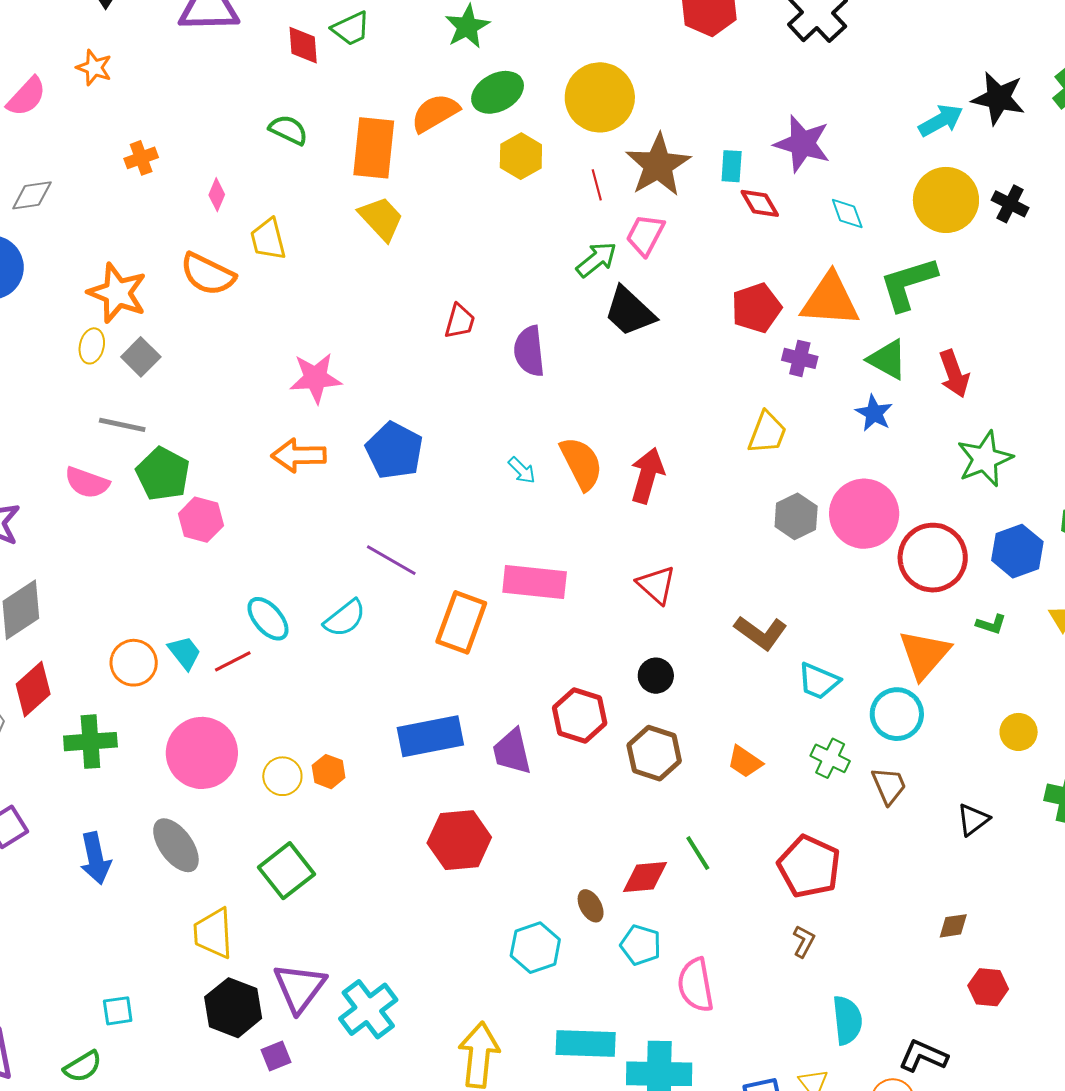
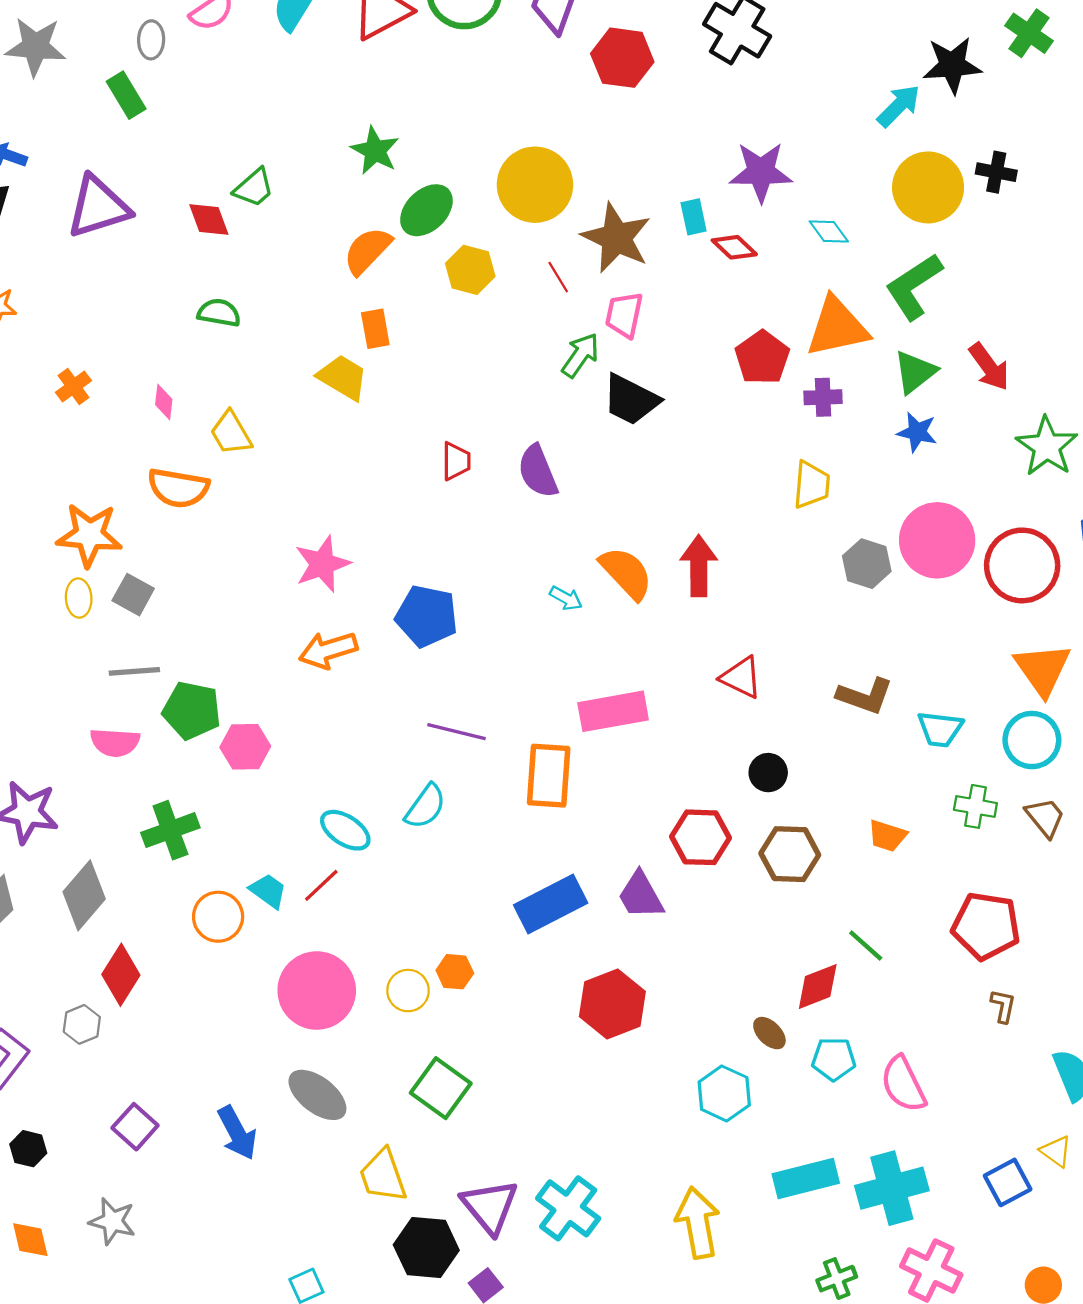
orange rectangle: (374, 148) -> (375, 329), moved, size x0.6
green triangle: (887, 359) -> (915, 372), turned -51
green cross: (90, 742) -> (170, 830), moved

